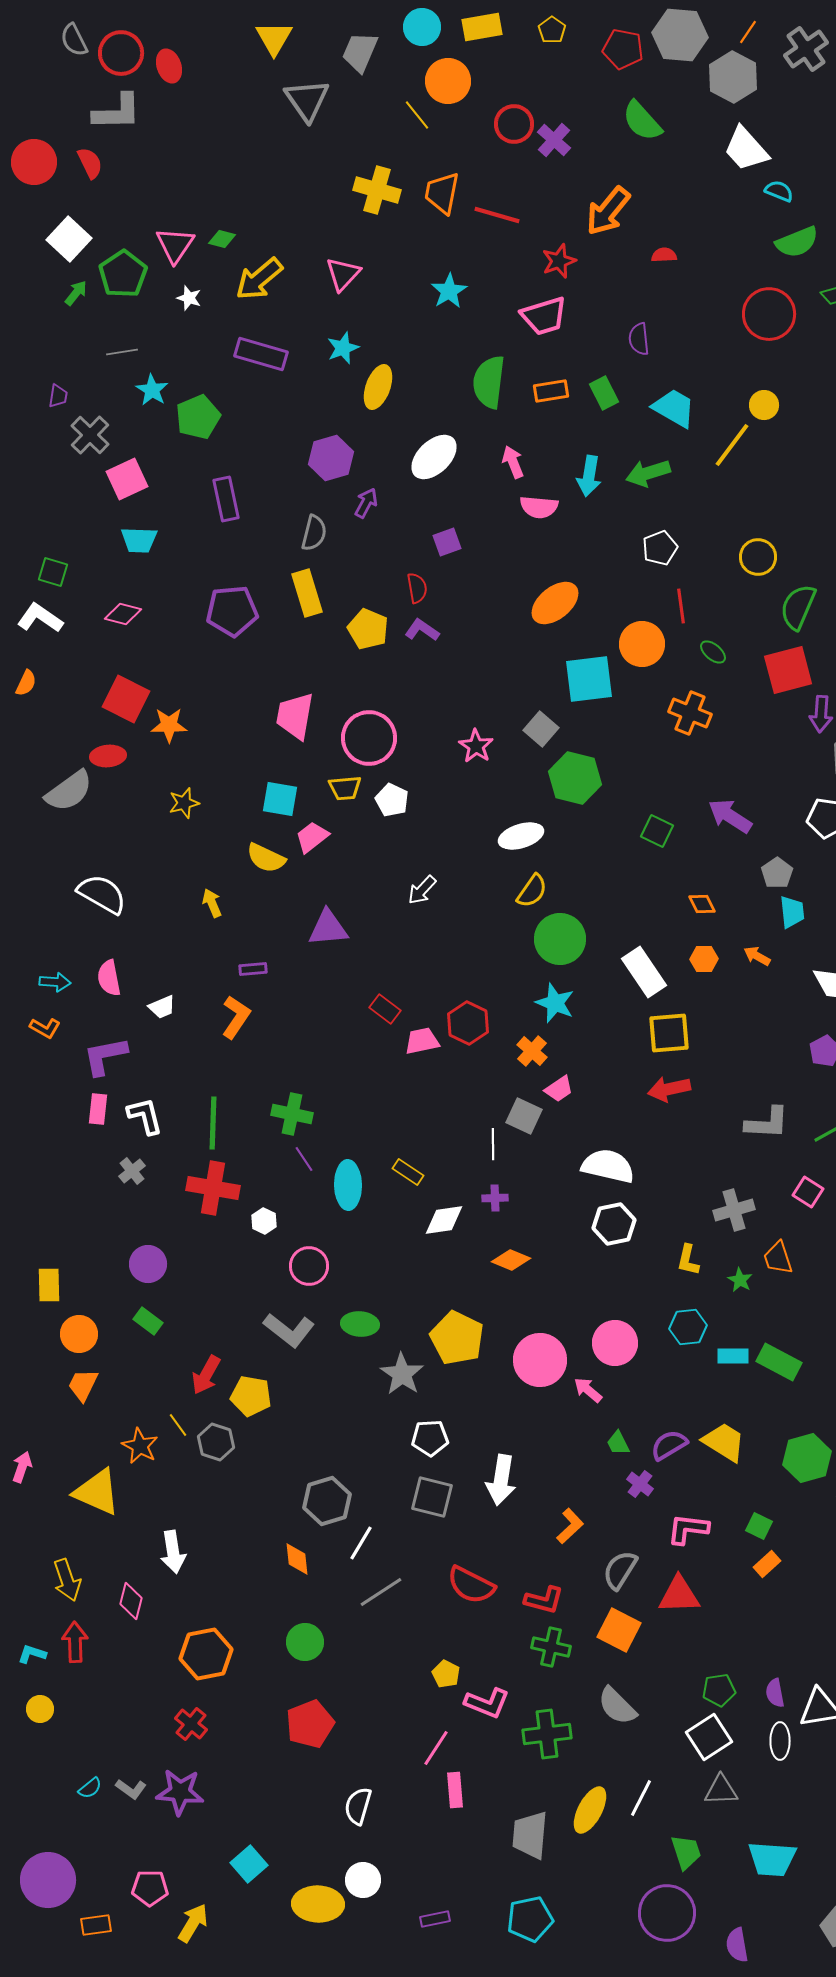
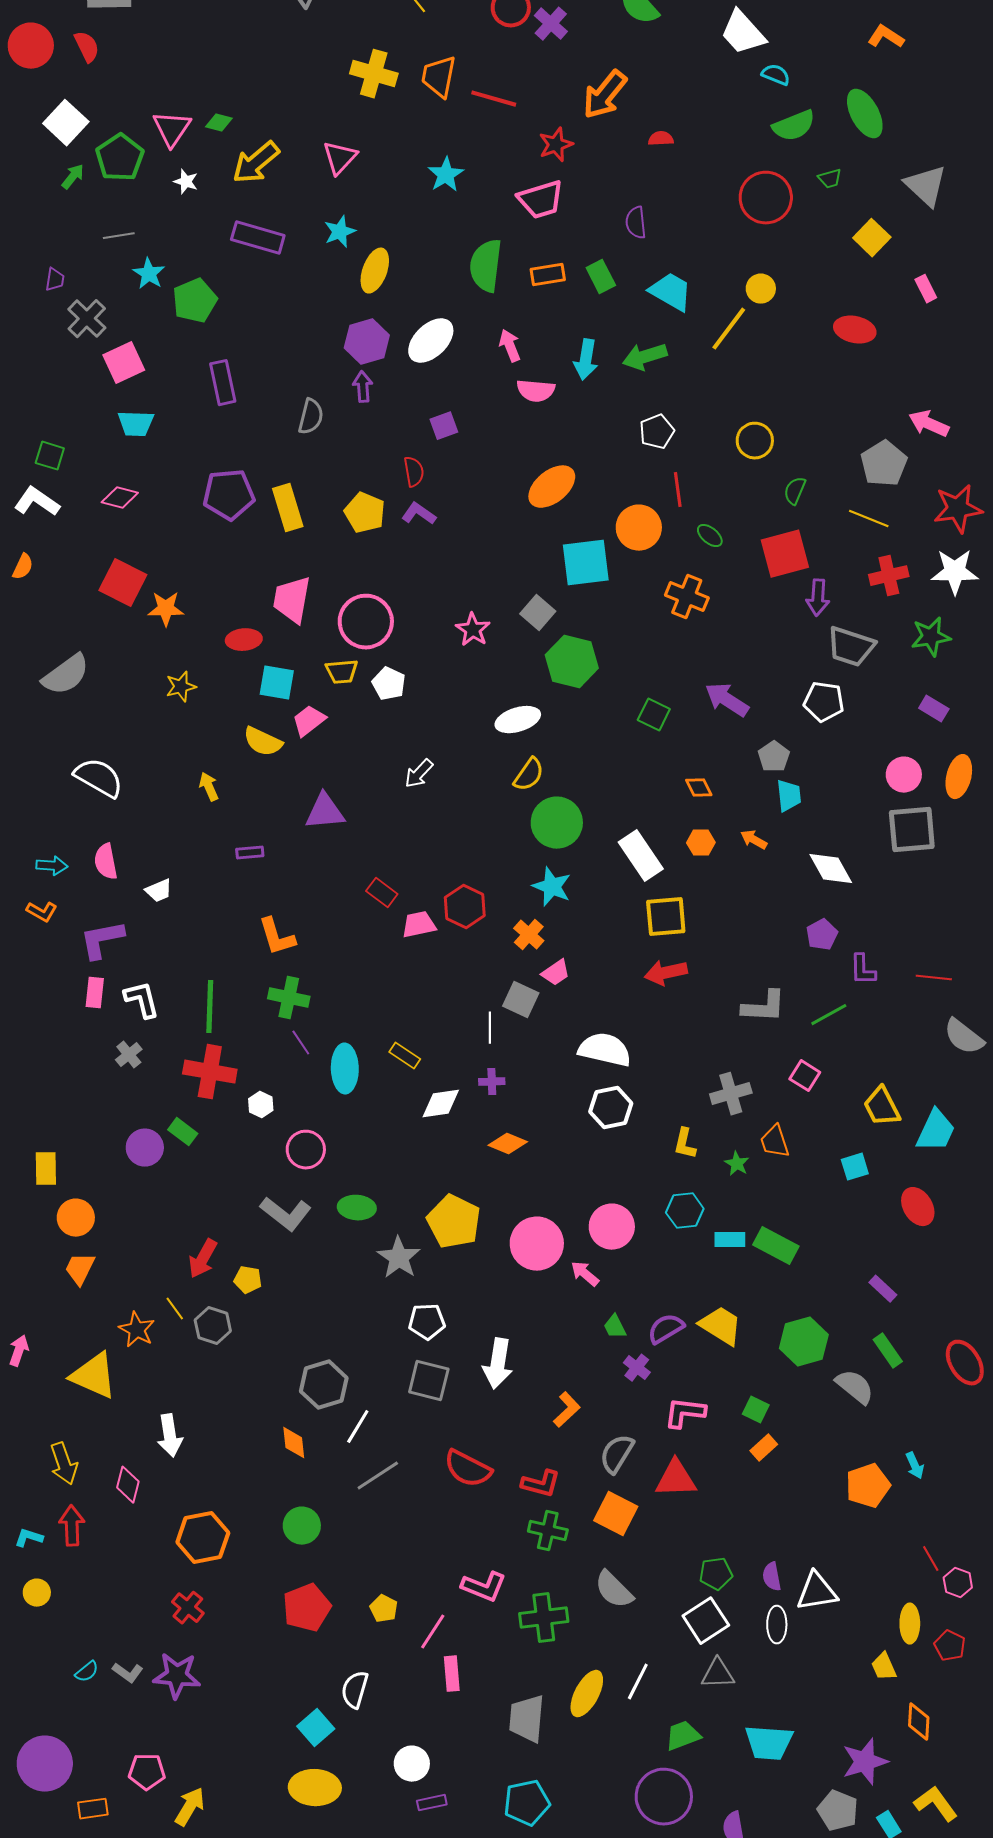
purple hexagon: (331, 458) -> (367, 342), moved
purple arrow: (366, 503) -> (363, 387), turned -32
yellow rectangle: (307, 593) -> (288, 508), moved
green semicircle: (798, 607) -> (795, 491), size x0.6
red ellipse: (108, 756) -> (244, 640), moved
orange L-shape: (236, 1017) -> (277, 937), moved, turned 129
green rectangle: (148, 1321) -> (183, 1132), moved
yellow pentagon: (251, 1396) -> (248, 1280), size x0.7
yellow pentagon: (446, 1674) -> (384, 1609), moved
green trapezoid: (686, 1852) -> (683, 1736), turned -93
cyan square: (249, 1864) -> (316, 1728), moved
white circle: (363, 1880) -> (412, 1764), moved

